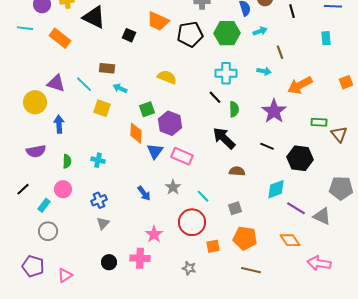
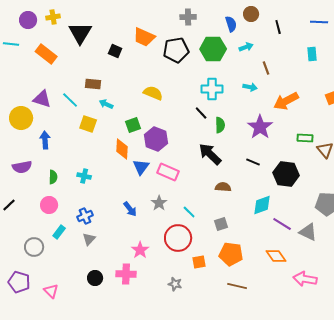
black triangle: (94, 17) -> (80, 33), turned 35
cyan rectangle: (44, 205) -> (59, 232), moved
pink triangle: (65, 275) -> (51, 291), turned -42

